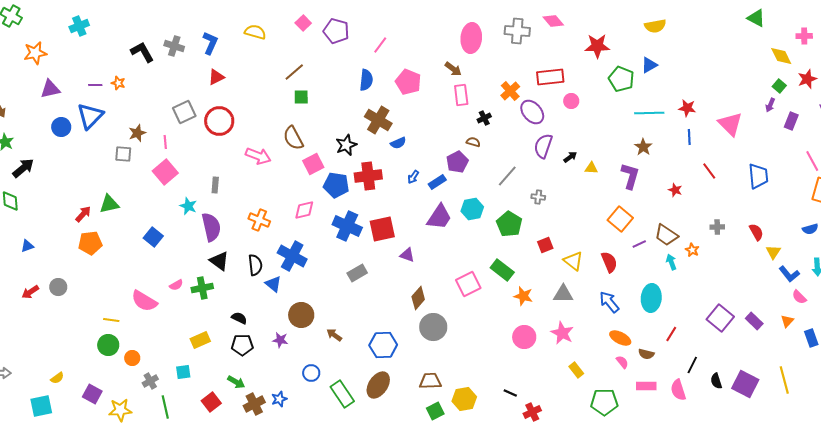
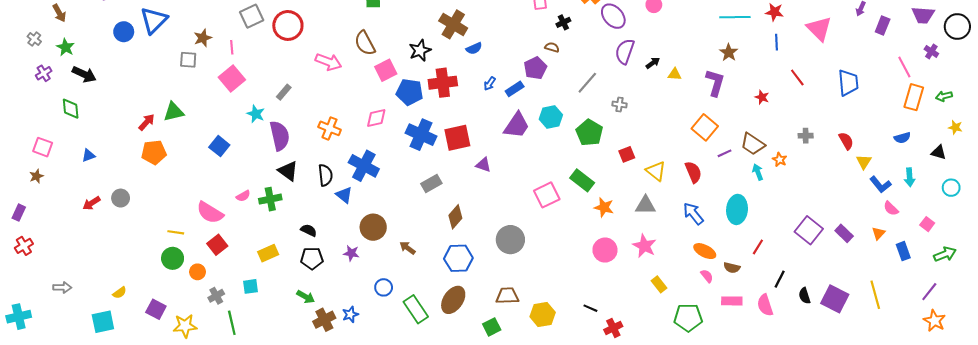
black arrow: (23, 168) -> (84, 74), turned 65
gray rectangle: (215, 185) -> (284, 92), turned 35
brown diamond: (418, 298) -> (455, 217), moved
red square: (211, 402) -> (217, 245), moved
green square: (435, 411) -> (492, 327), moved

